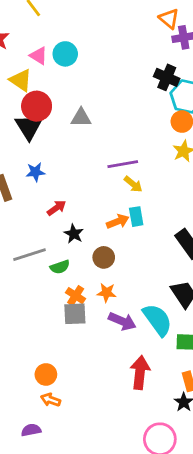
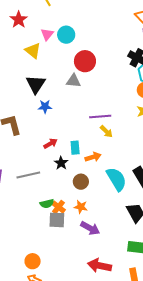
pink triangle: (38, 56) -> (47, 34), turned 32
red circle: (37, 106) -> (85, 61), moved
blue star: (35, 172) -> (45, 107), moved
cyan rectangle: (136, 217) -> (75, 148), moved
green semicircle: (60, 267) -> (47, 204), moved
cyan semicircle: (157, 320) -> (116, 179), moved
red arrow: (140, 372) -> (99, 266), turned -90

